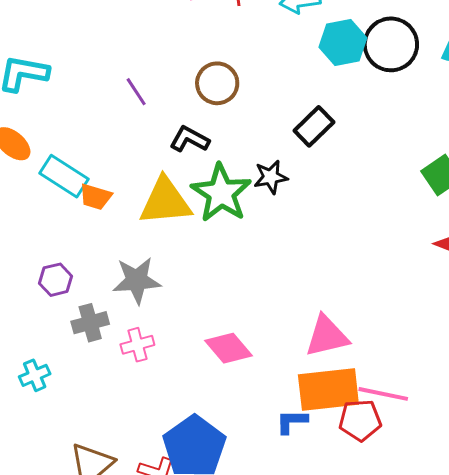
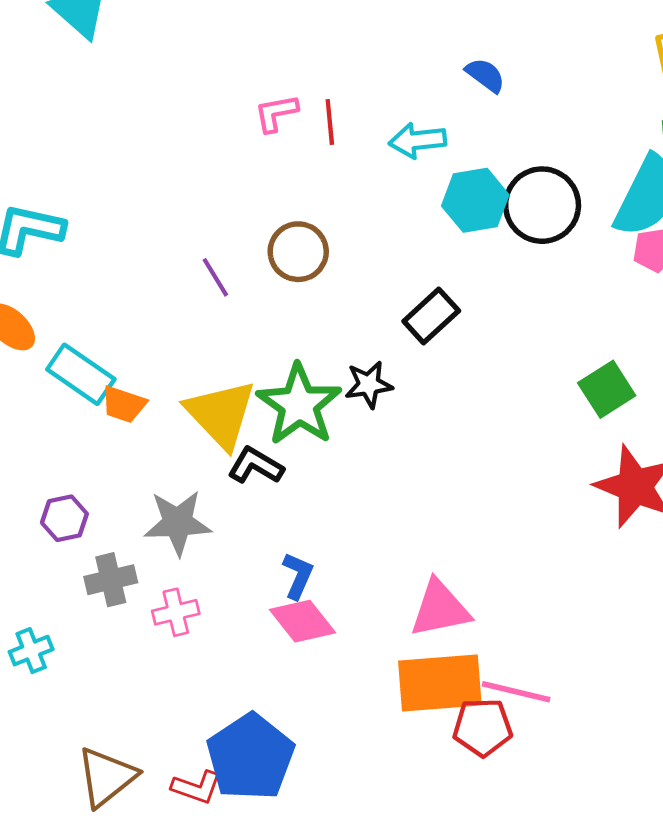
purple line: (136, 92) -> (215, 277), moved
black L-shape: (189, 139) -> (256, 466), moved
yellow triangle: (165, 201) -> (221, 414), turned 50
blue L-shape: (292, 422) -> (298, 576), moved, turned 112

